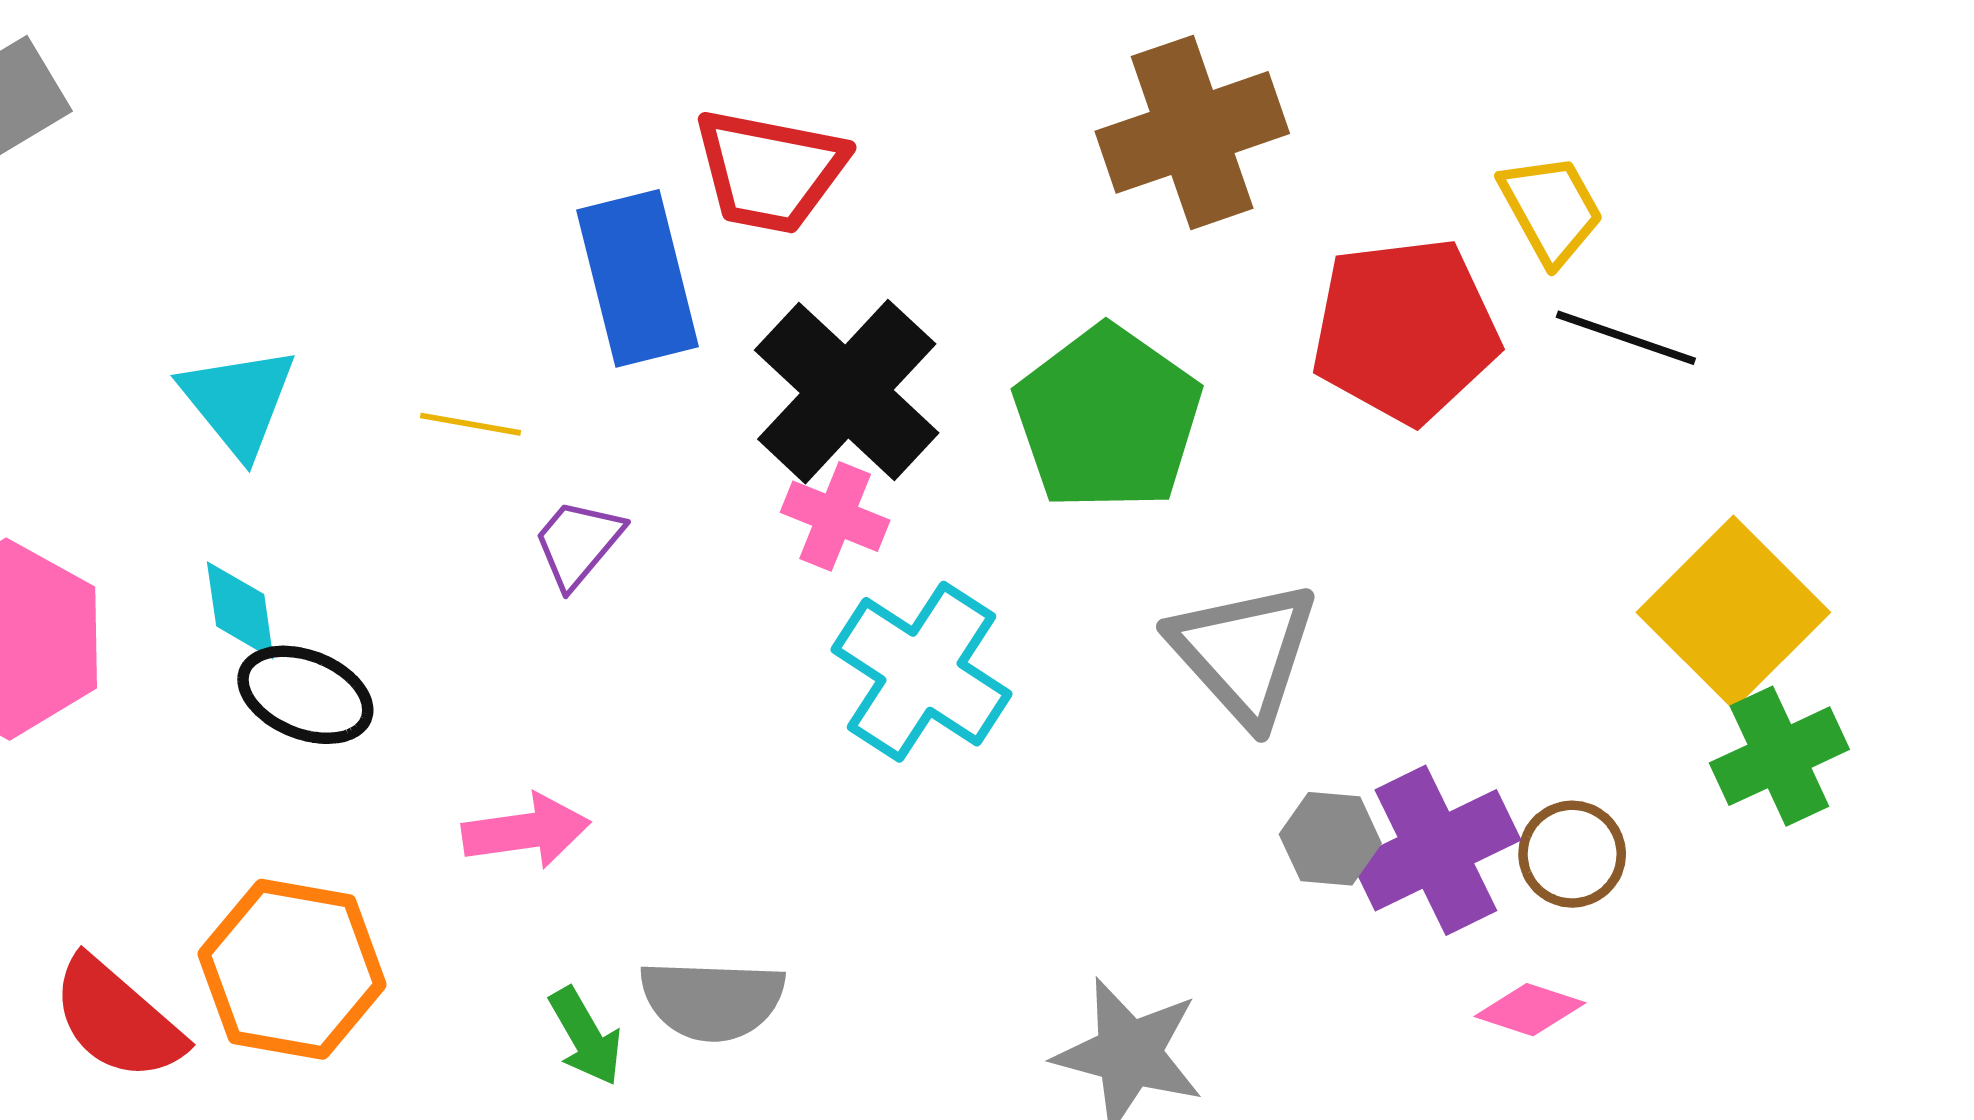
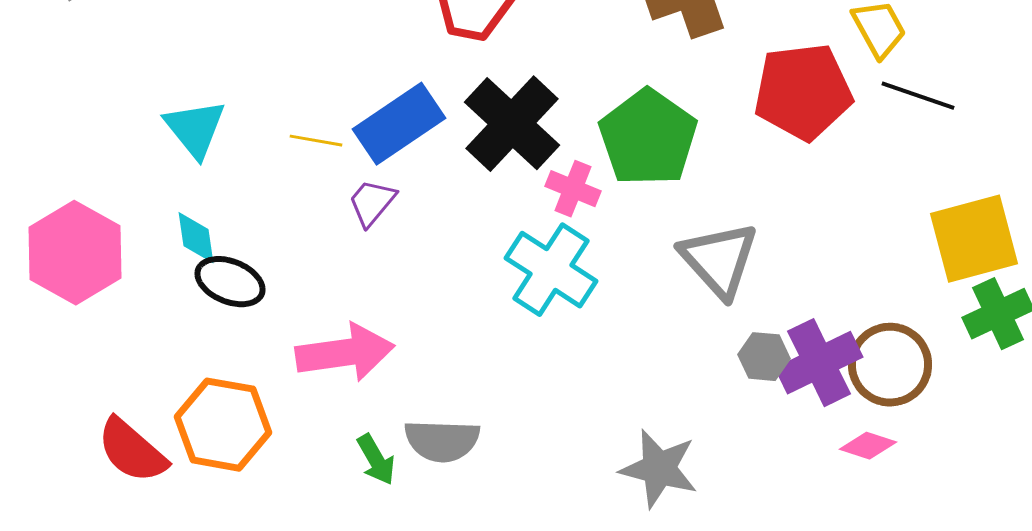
blue rectangle: (637, 278) -> (399, 124), moved, turned 70
pink cross: (835, 516) -> (573, 189), moved
yellow square: (1733, 612) -> (974, 239), turned 30
pink arrow: (526, 831) -> (345, 353), size x1.5
brown circle: (1572, 854) -> (890, 365), size x1.5

